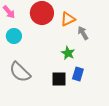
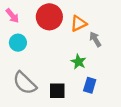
black square: (59, 79) -> (57, 91), moved

